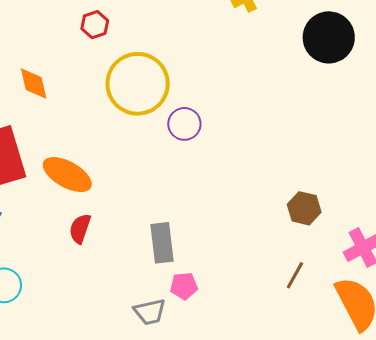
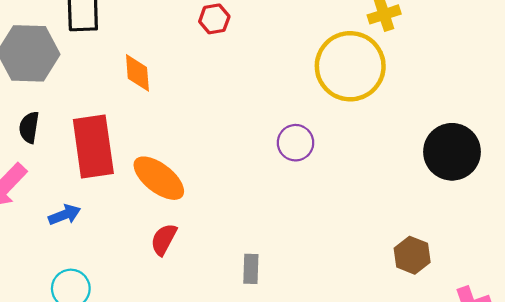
black circle: (329, 37) -> (452, 152), moved
yellow circle: (138, 84) -> (350, 66), moved
gray rectangle: (162, 243) -> (251, 269), size x0.7

